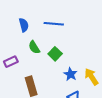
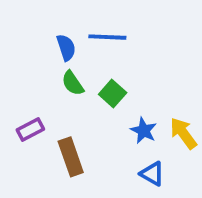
blue semicircle: (24, 25) -> (66, 47), moved
purple rectangle: (11, 62) -> (30, 130), moved

